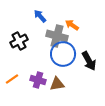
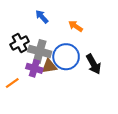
gray cross: (57, 36) -> (40, 51), moved
purple cross: (38, 80) -> (34, 68), moved
brown triangle: (57, 84) -> (49, 66), moved

